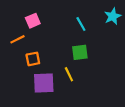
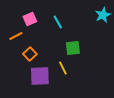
cyan line: (81, 24) -> (58, 22), moved
orange square: (33, 59) -> (30, 54), turned -32

